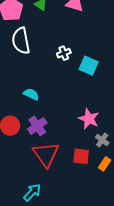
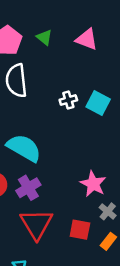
cyan square: (89, 66) -> (98, 103), moved
cyan semicircle: (31, 94) -> (24, 148), size x1.8

